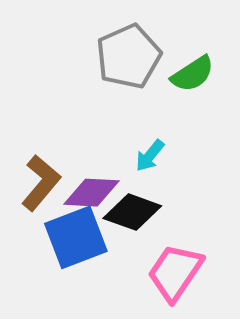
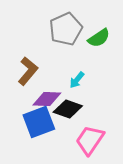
brown L-shape: (41, 183) -> (28, 71), moved

